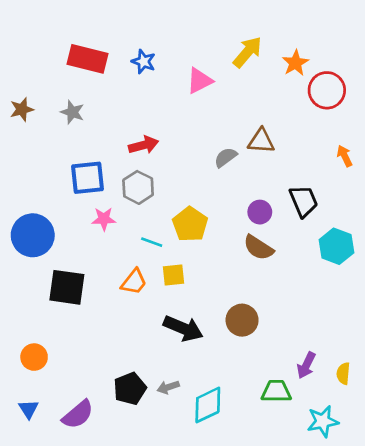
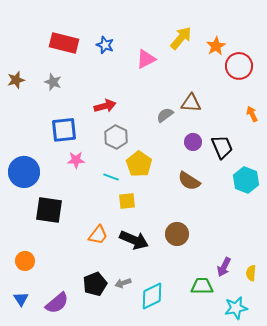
gray hexagon: (138, 187) -> (116, 137), moved
purple circle: (260, 212) -> (193, 142), moved
orange trapezoid: (134, 282) -> (98, 235), moved

